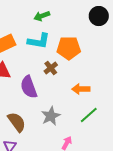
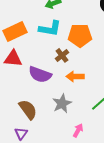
purple semicircle: (29, 87) -> (40, 74), turned -50
orange arrow: (81, 89) -> (75, 76), moved

